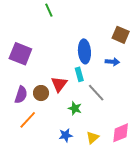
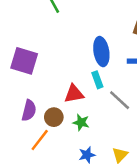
red triangle: (59, 84) -> (74, 94), turned 48
brown circle: (41, 93) -> (54, 117), moved
green star: (75, 108) -> (81, 122), moved

